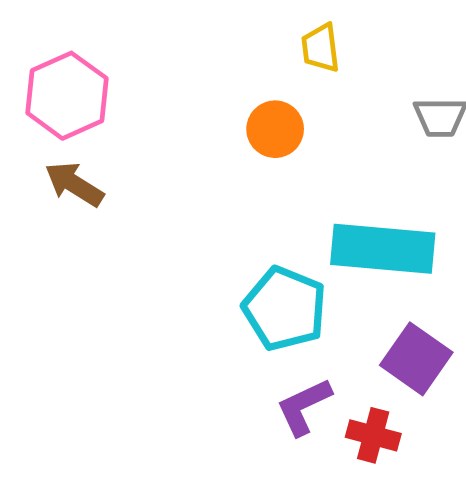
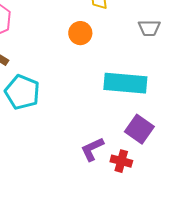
cyan pentagon: (285, 309) -> (22, 92), moved

